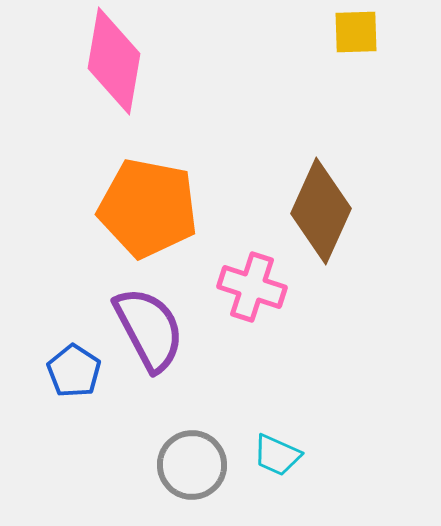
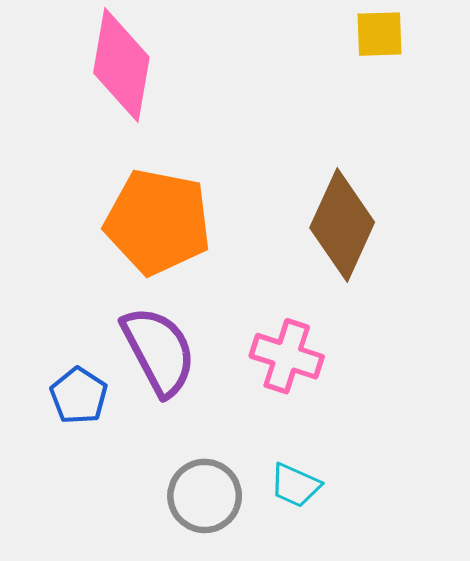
pink cross: (252, 287) -> (287, 356), moved

